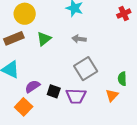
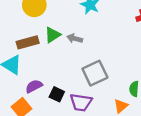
brown rectangle: (14, 38) -> (28, 42), moved
gray arrow: (79, 39) -> (75, 38), moved

